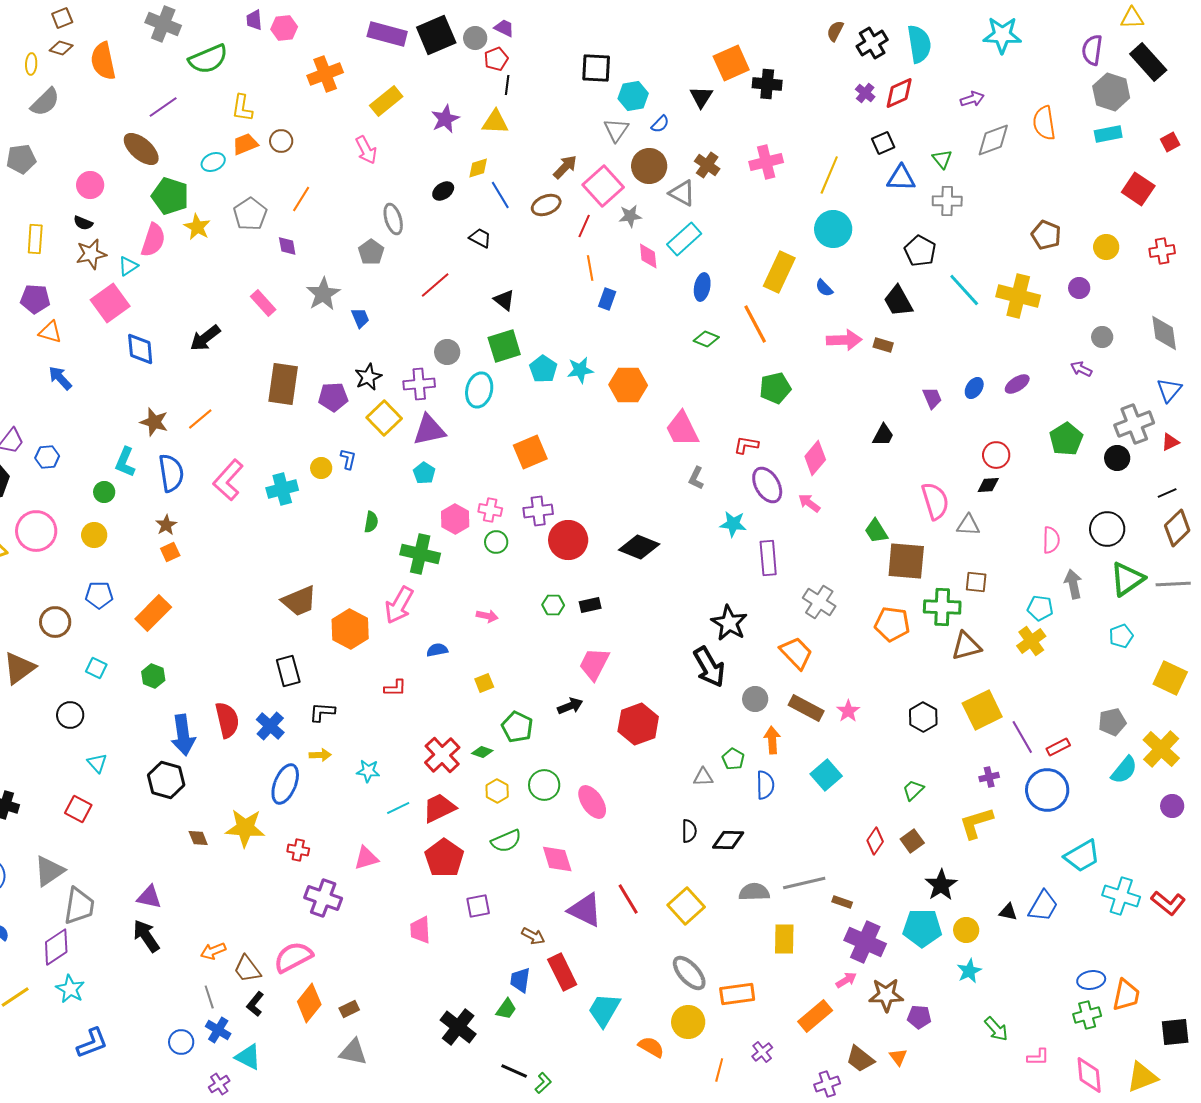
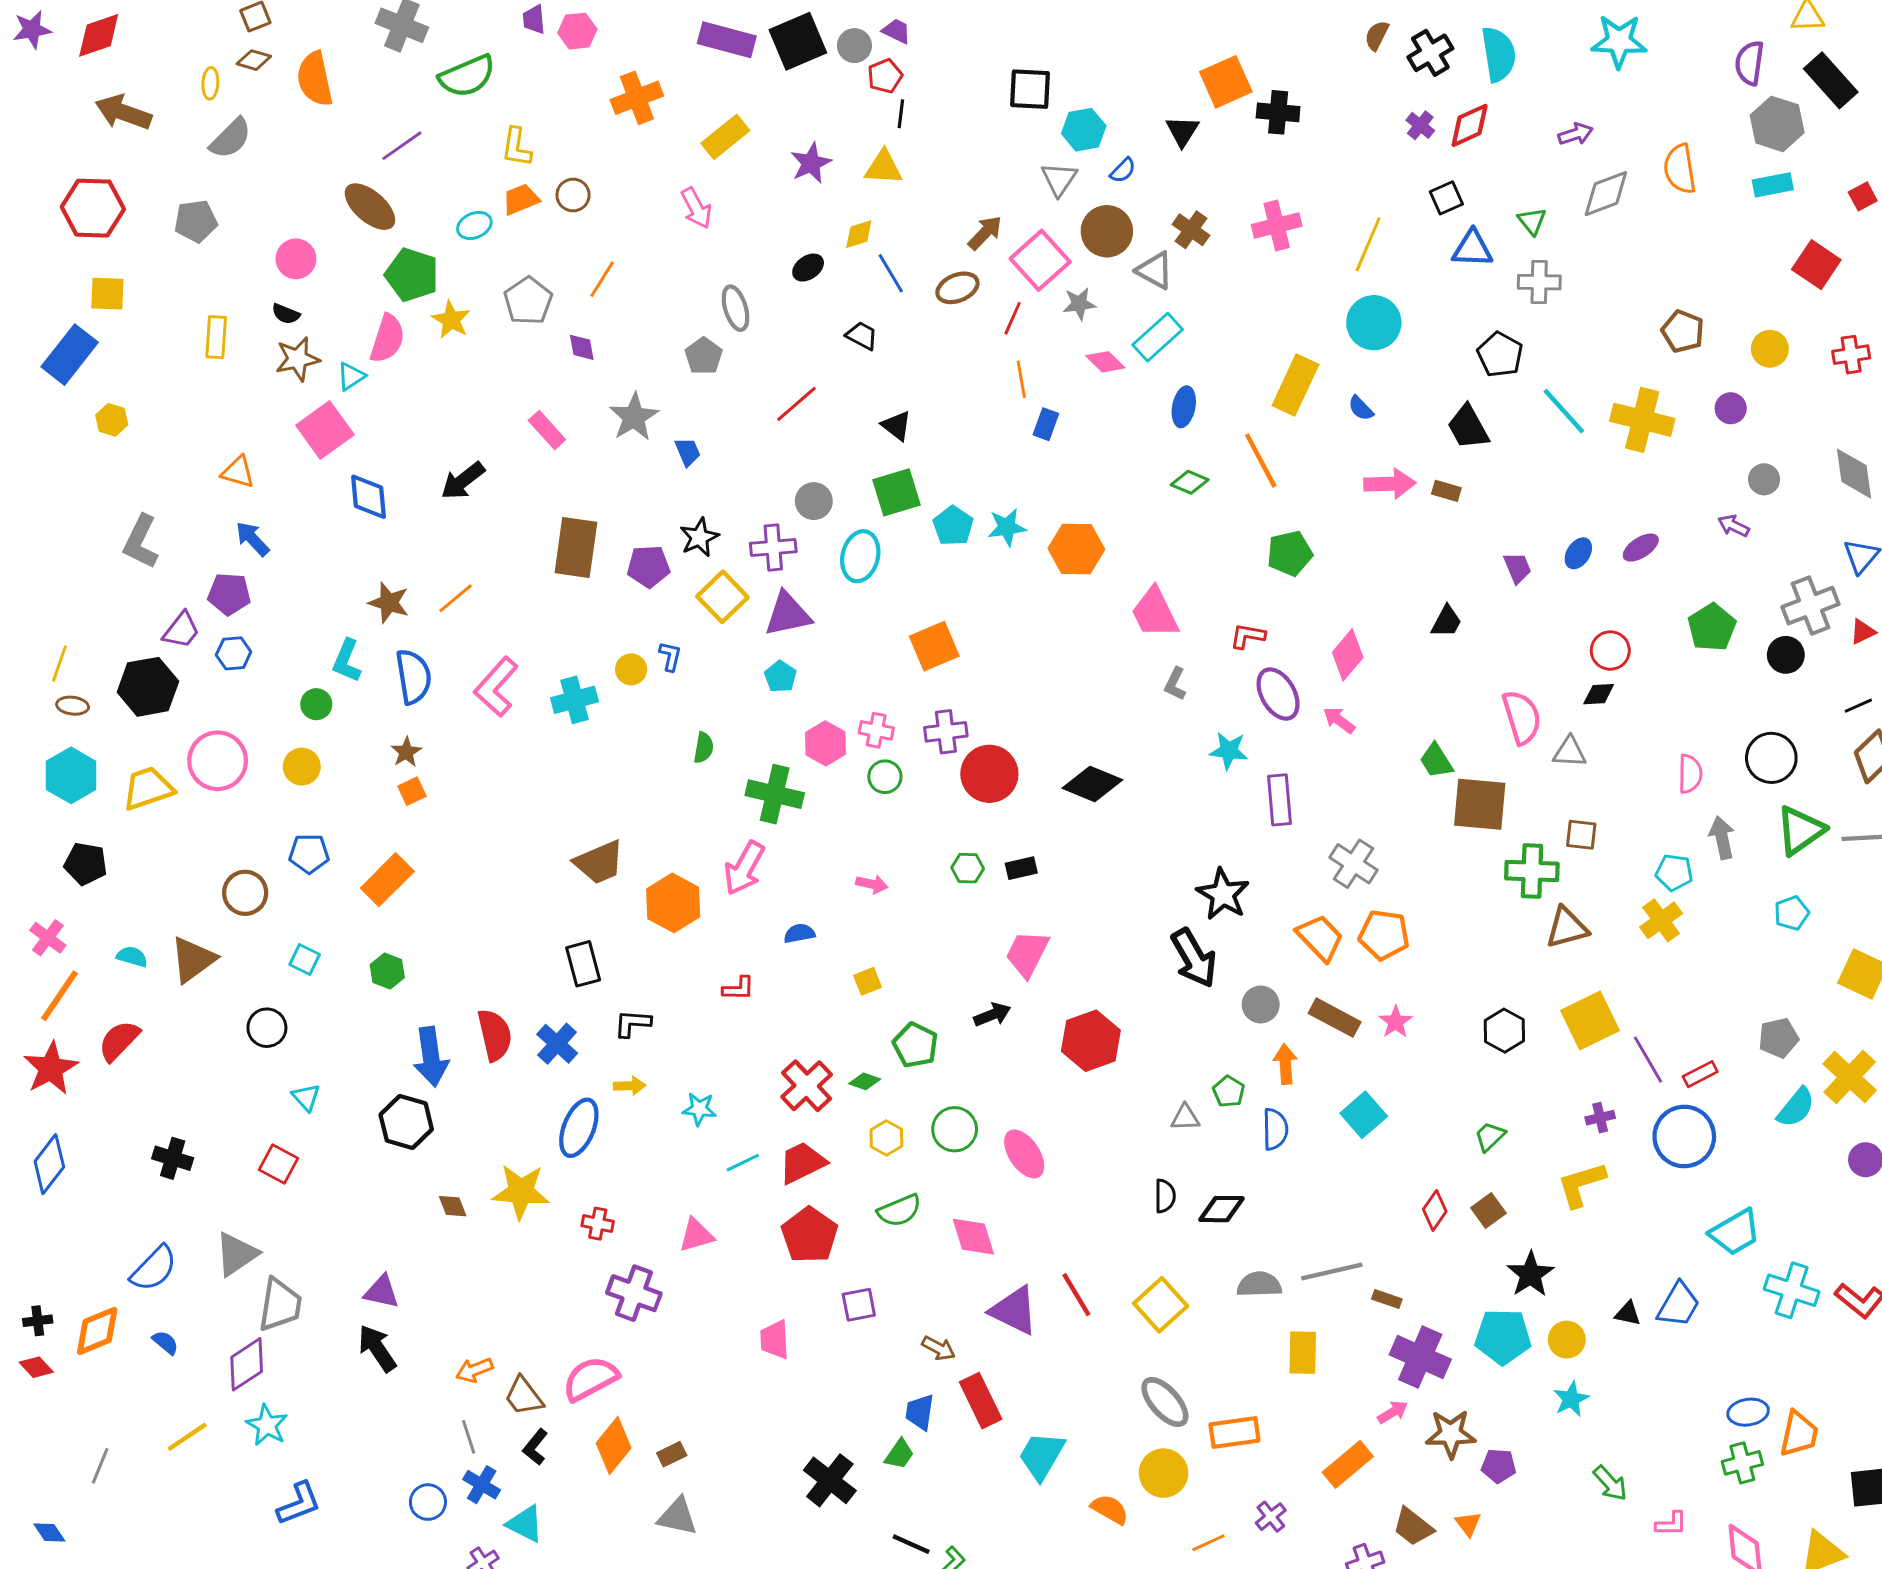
pink diamond: (648, 256) -> (1105, 362), turned -40
purple pentagon: (35, 299) -> (229, 594), moved
orange pentagon: (892, 624) -> (1384, 935), moved
orange line: (719, 1070) -> (1208, 1543), turned 50

